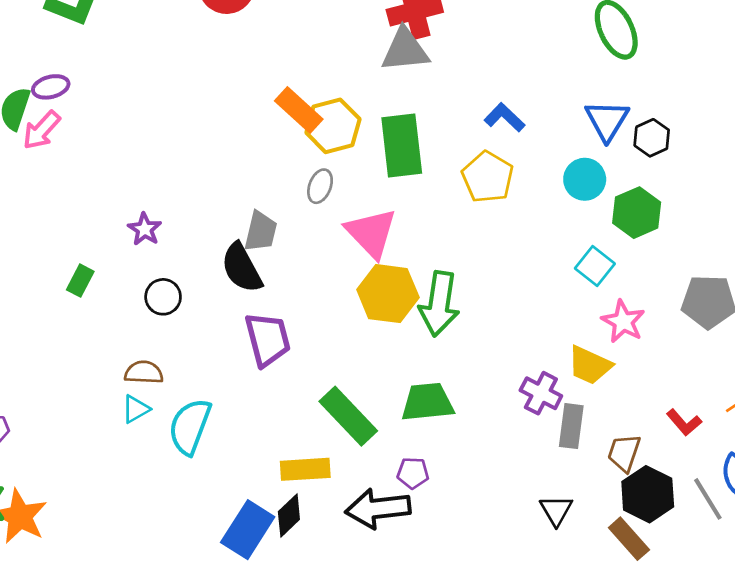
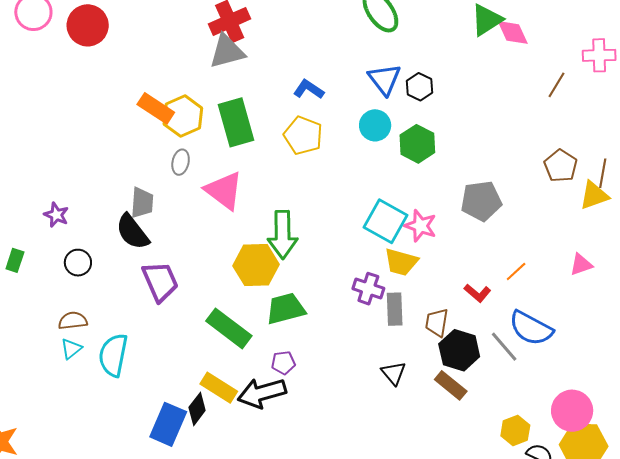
cyan square: (595, 266) -> (385, 221), moved, size x1.5
yellow hexagon: (388, 294) -> (256, 265), moved
yellow rectangle: (305, 469) -> (219, 388), moved, turned 45

